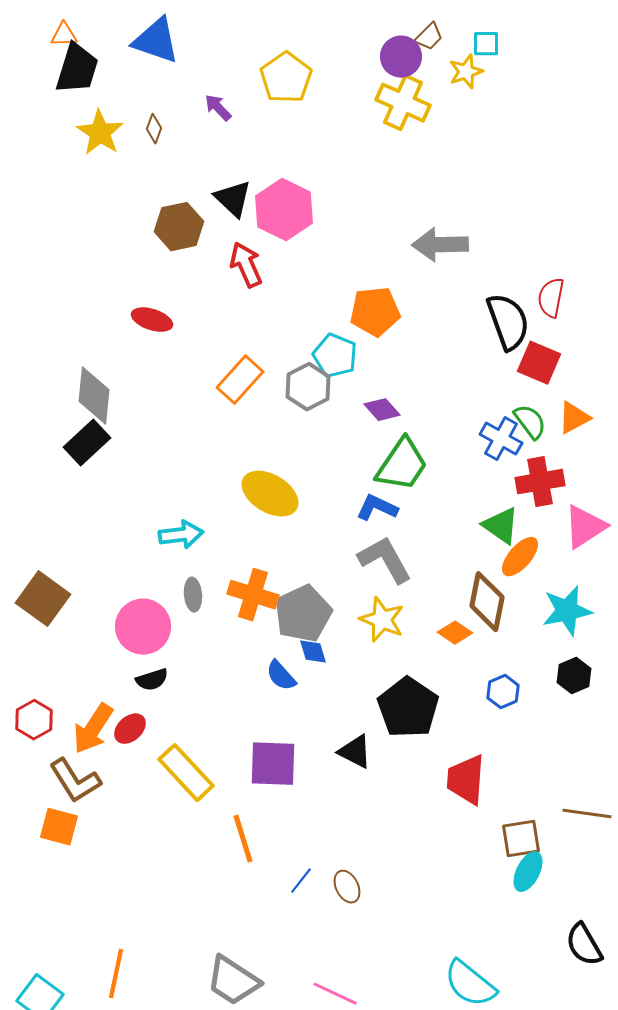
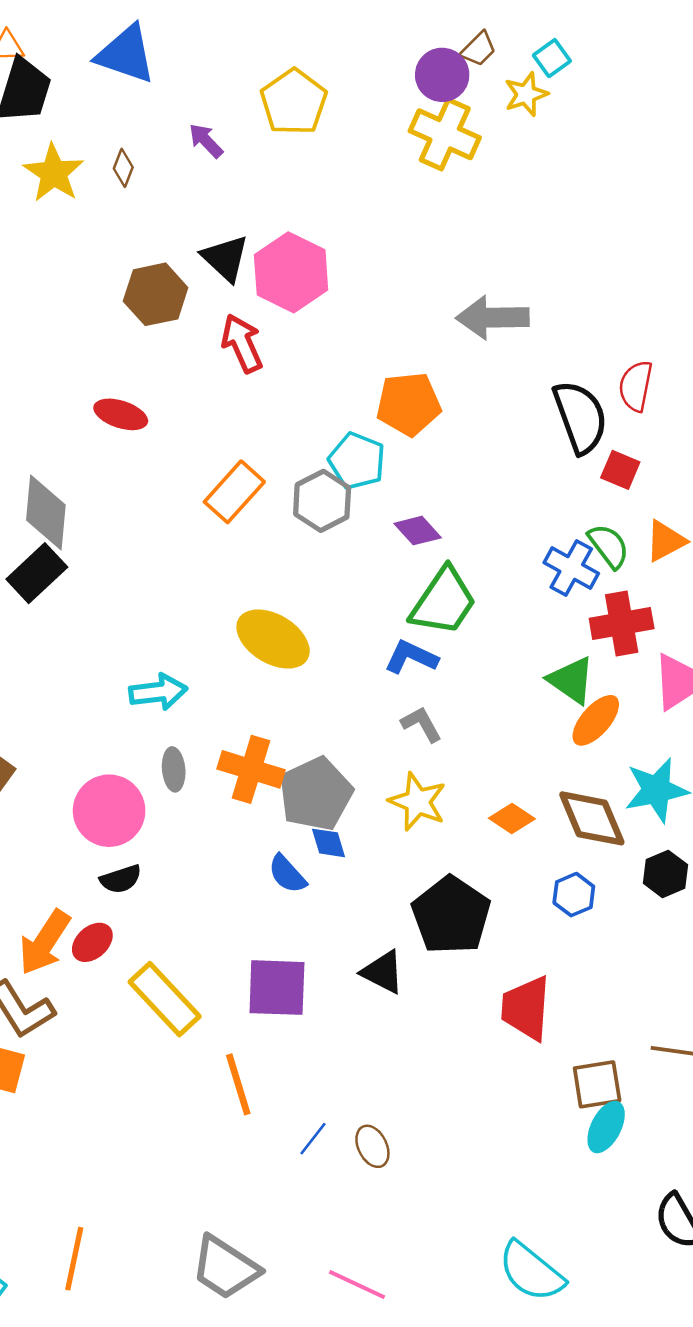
cyan square: (486, 44) -> (552, 58), turned -36
red square: (539, 363) -> (620, 470), size x0.7
gray L-shape: (385, 560) -> (421, 724), size x0.6
brown diamond: (487, 602) -> (592, 818), moved, turned -34

